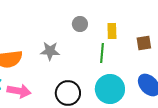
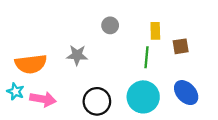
yellow rectangle: (112, 31) -> (155, 31), moved
green line: (102, 53) -> (146, 57), moved

